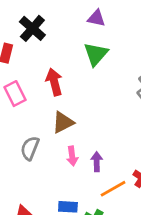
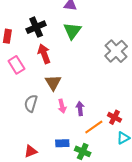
black cross: (32, 28) -> (36, 27), moved, turned 30
brown triangle: (63, 122) -> (53, 83), turned -30

